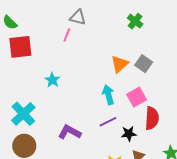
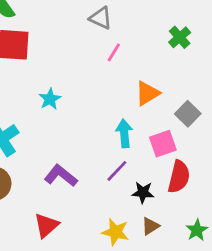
pink line: (67, 35) -> (114, 52), moved
gray square: (144, 64) -> (188, 114), moved
purple line: (108, 122) -> (117, 171), turned -30

